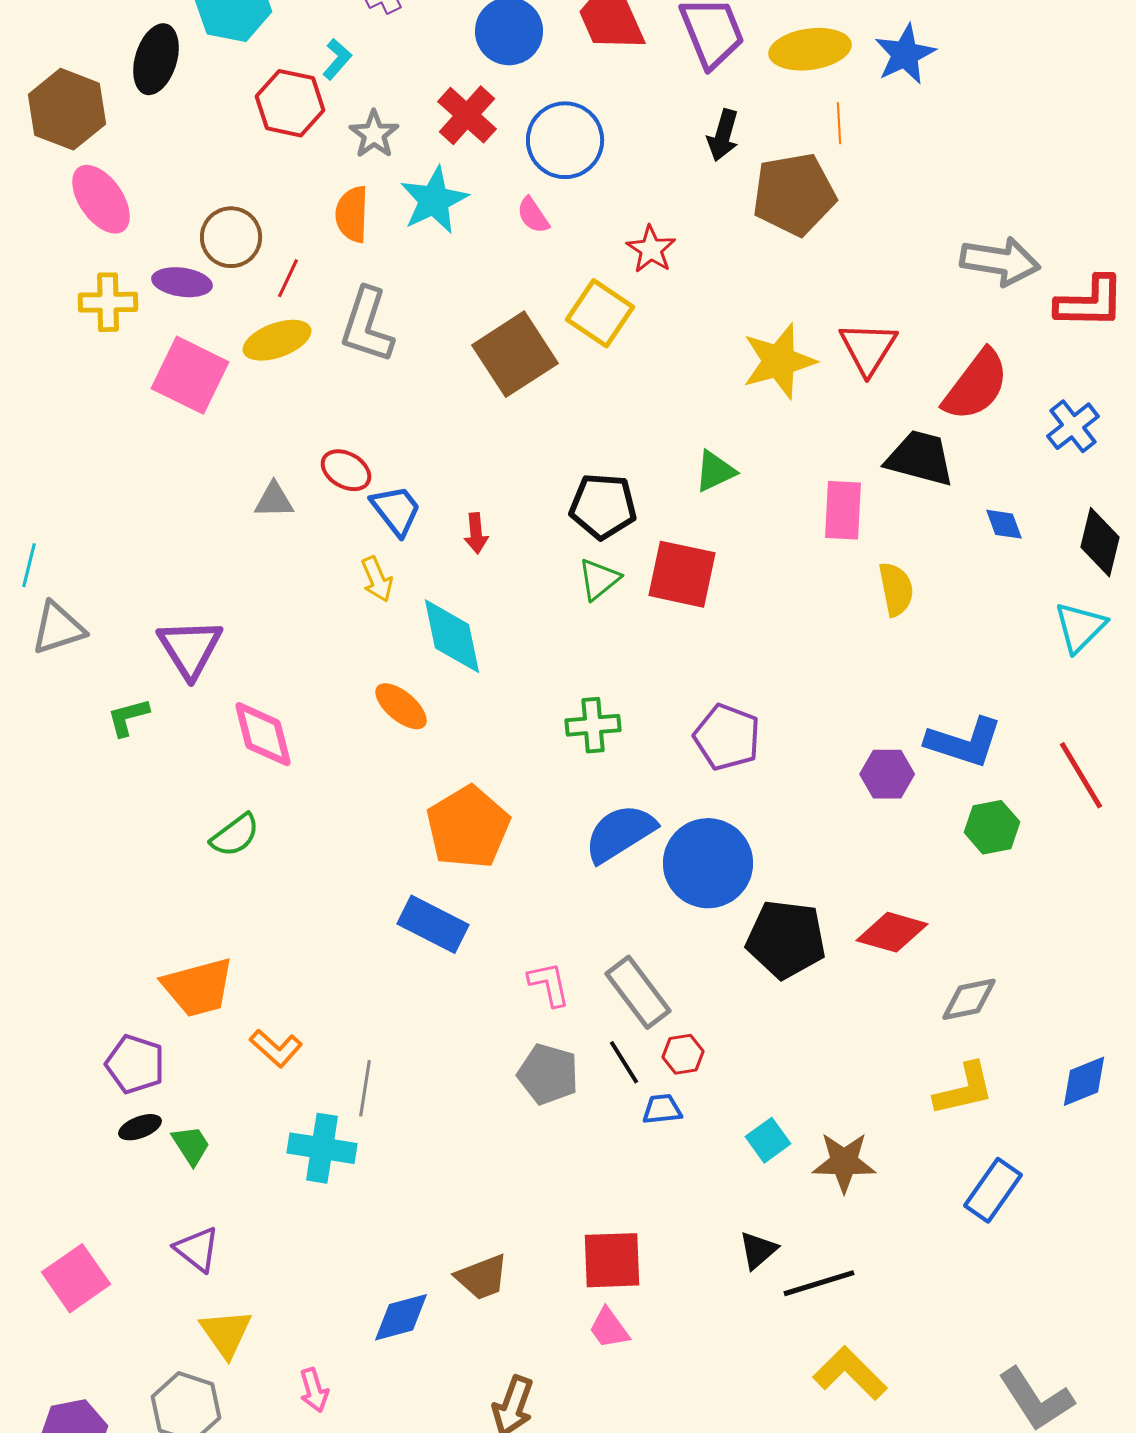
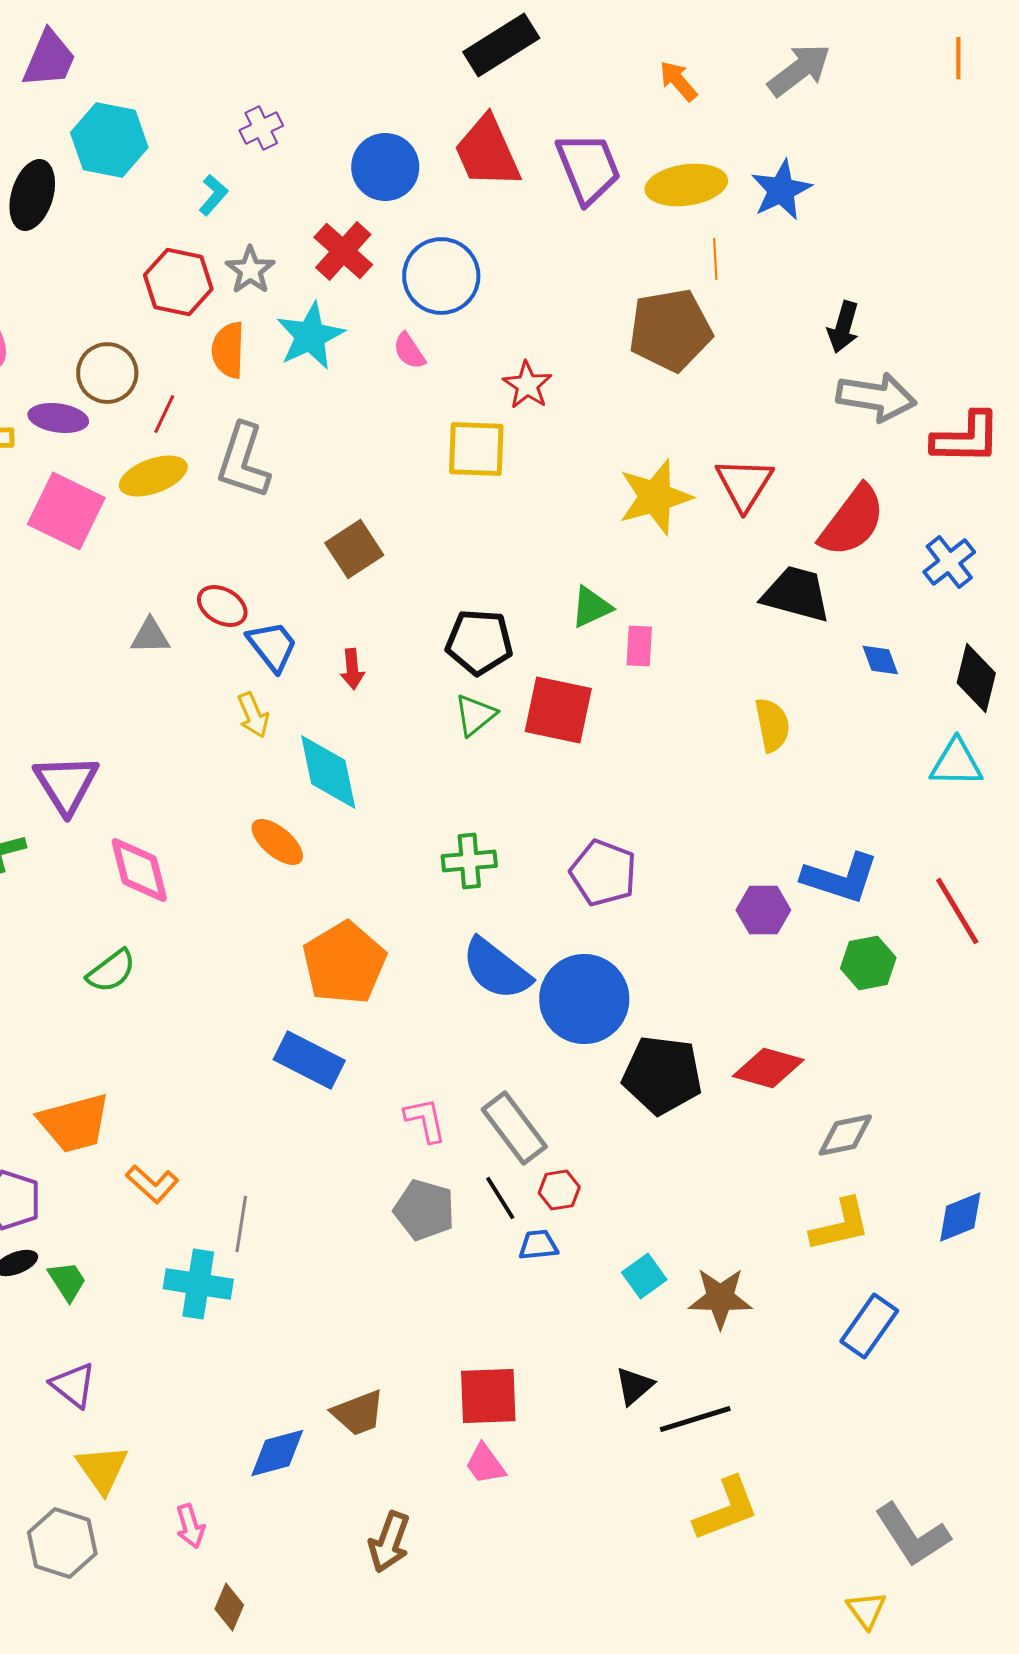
red hexagon: (290, 103) -> (178, 282), moved
black arrow: (723, 135) -> (843, 327), moved
yellow square: (600, 313) -> (476, 449), turned -32
brown square: (515, 354) -> (354, 549), moved, size x0.7
pink rectangle: (843, 510) -> (639, 646), moved, size x0.7
cyan triangle: (1080, 627) -> (956, 763), turned 46
blue semicircle: (620, 833) -> (496, 969), turned -110
yellow L-shape: (850, 1373) -> (726, 1509), turned 114

